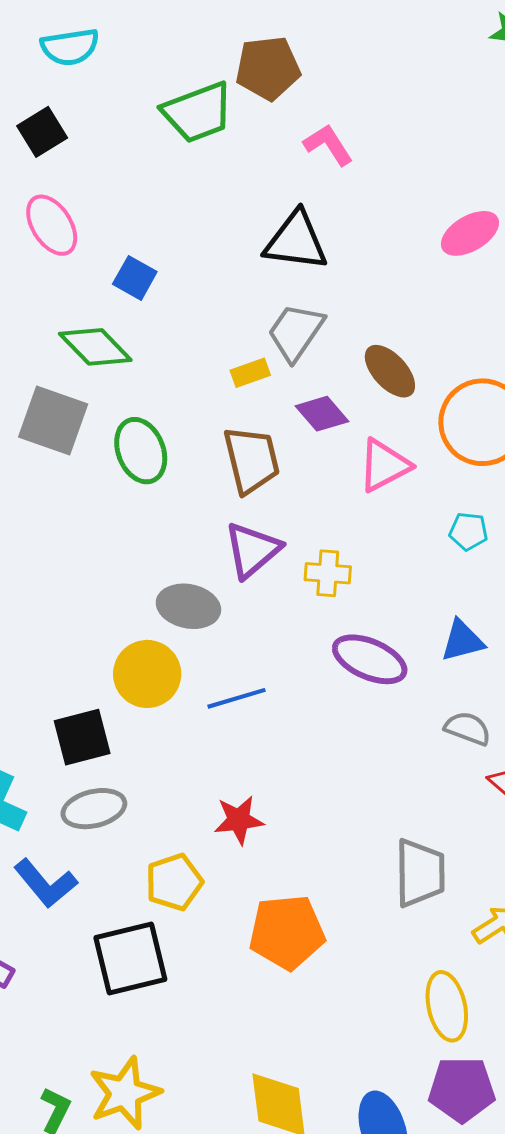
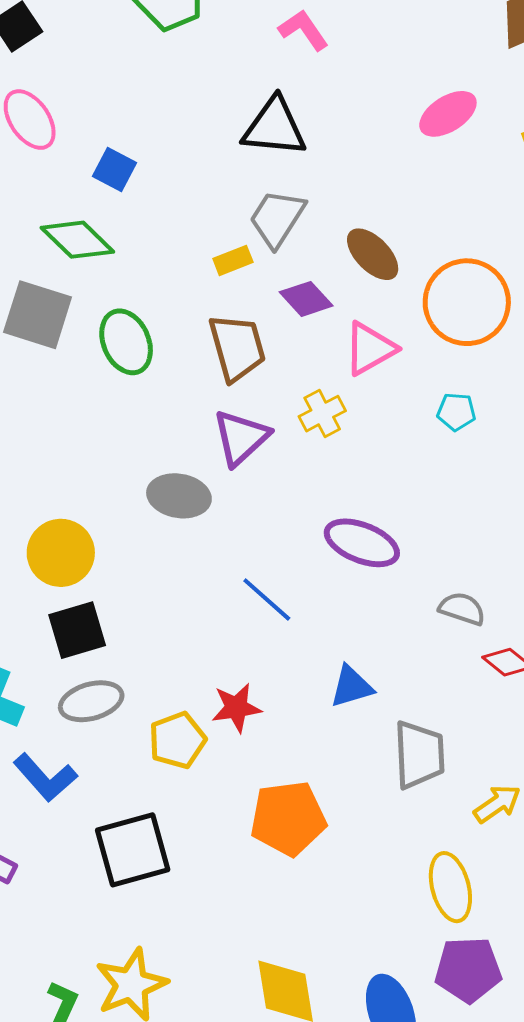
yellow cross: (328, 573) -> (322, 414), moved, turned -30
blue triangle: (462, 641) -> (351, 687), moved
yellow circle: (147, 674) -> (61, 553), moved
blue line: (237, 698) -> (267, 599), moved, turned 60
yellow pentagon: (174, 882) -> (177, 740), moved

